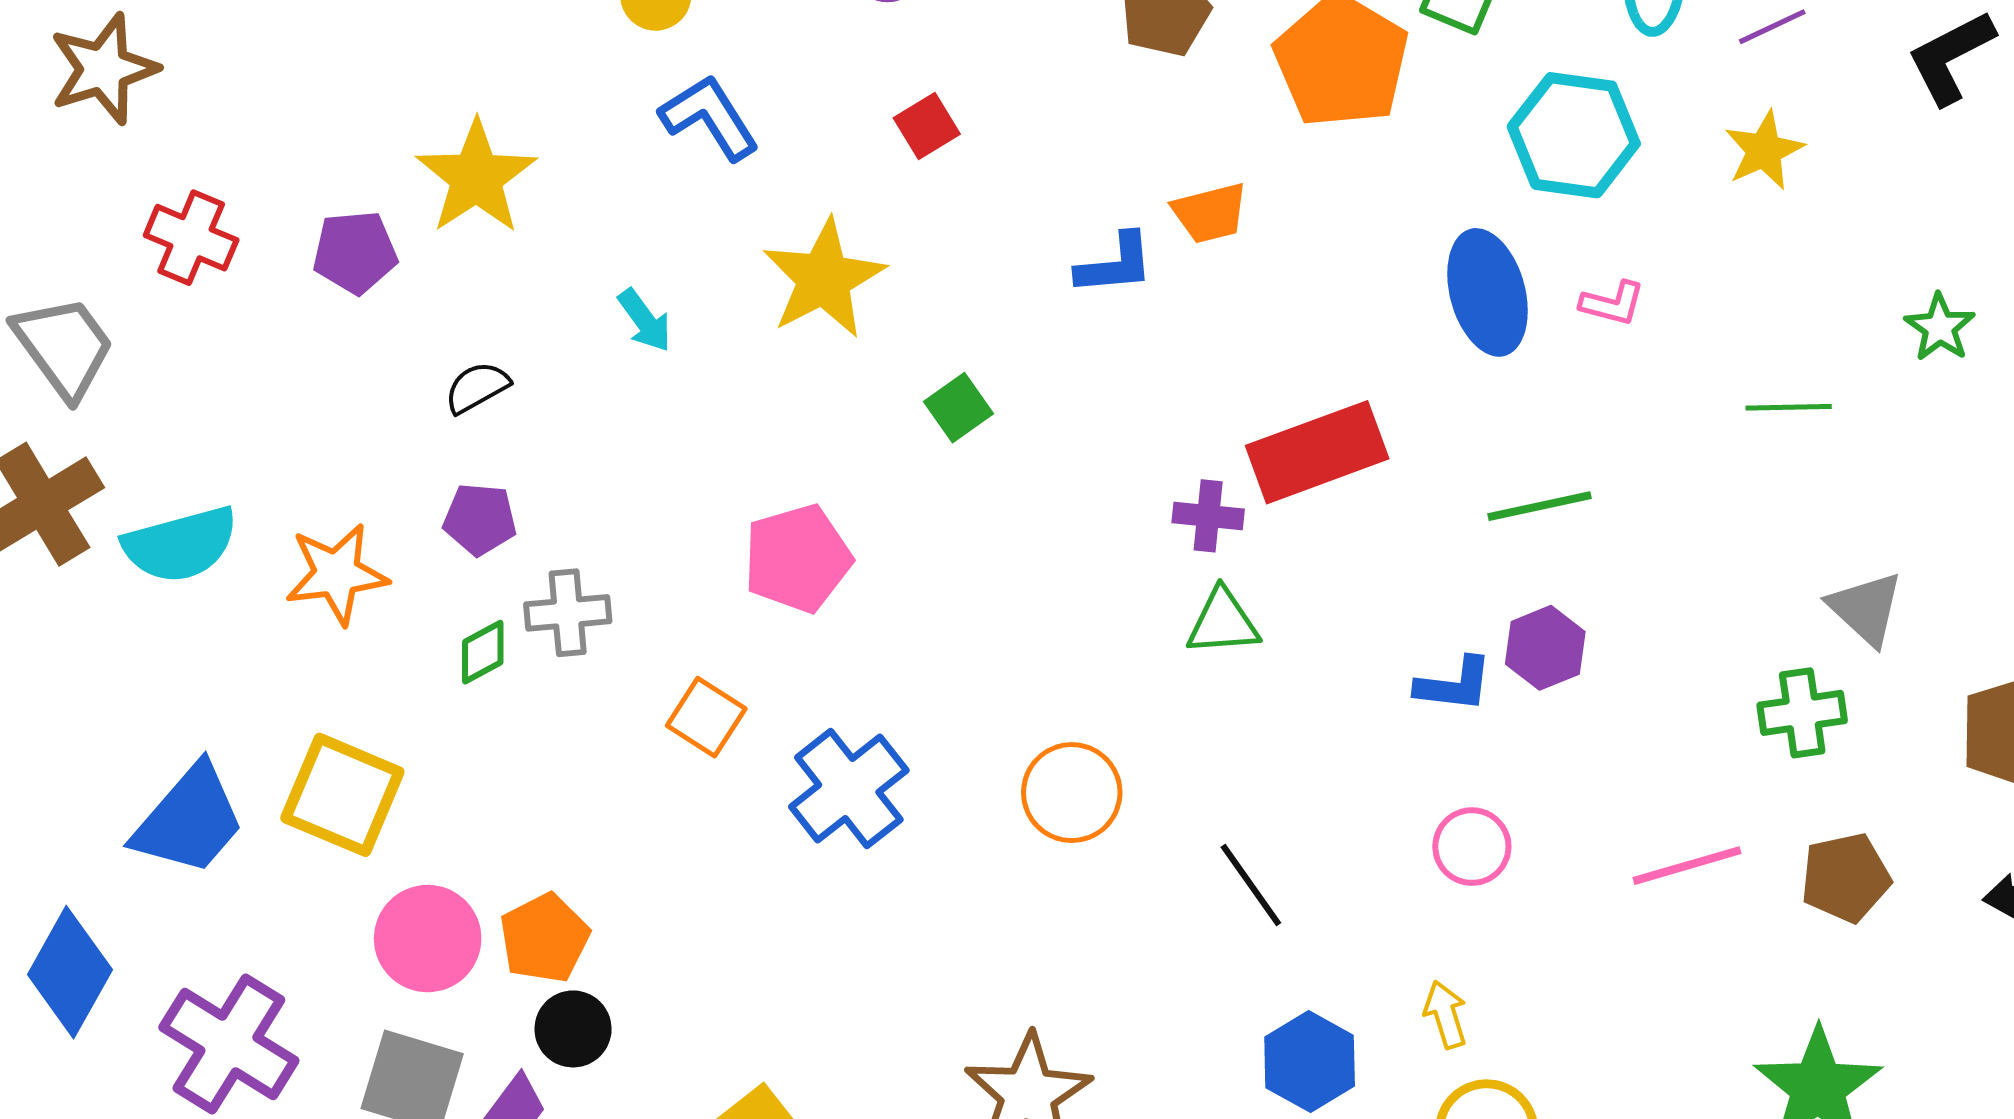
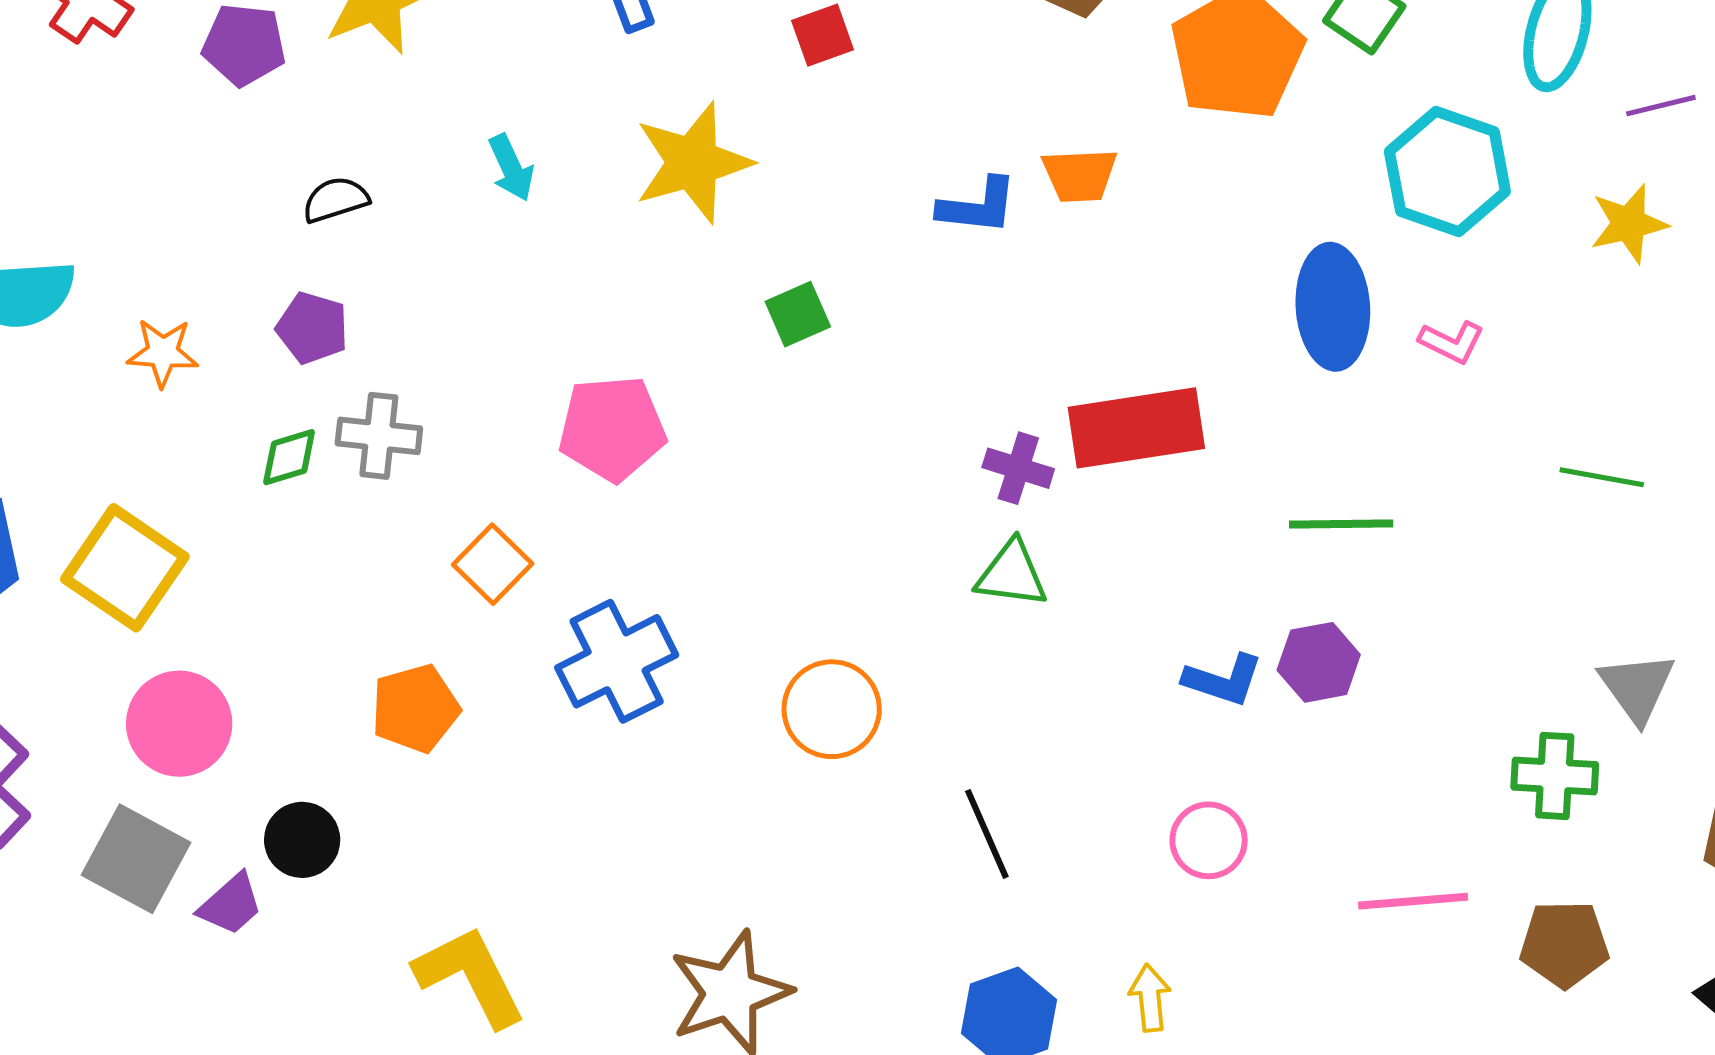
orange star: (337, 574) -> (163, 353), size x0.7
orange pentagon: (544, 938) -> (415, 708), moved

